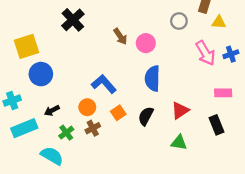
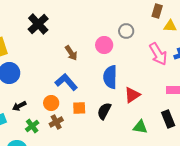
gray circle: (179, 21) -> (126, 31), moved
brown arrow: (120, 36) -> (71, 53), moved
red triangle: (180, 110) -> (132, 95), moved
orange square: (118, 113) -> (79, 108), turned 32
green triangle: (179, 143) -> (140, 127), moved

